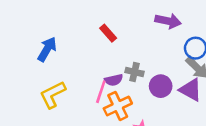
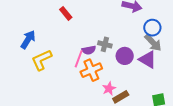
red rectangle: (108, 33) -> (66, 13), moved
blue arrow: (47, 49) -> (28, 40), moved

